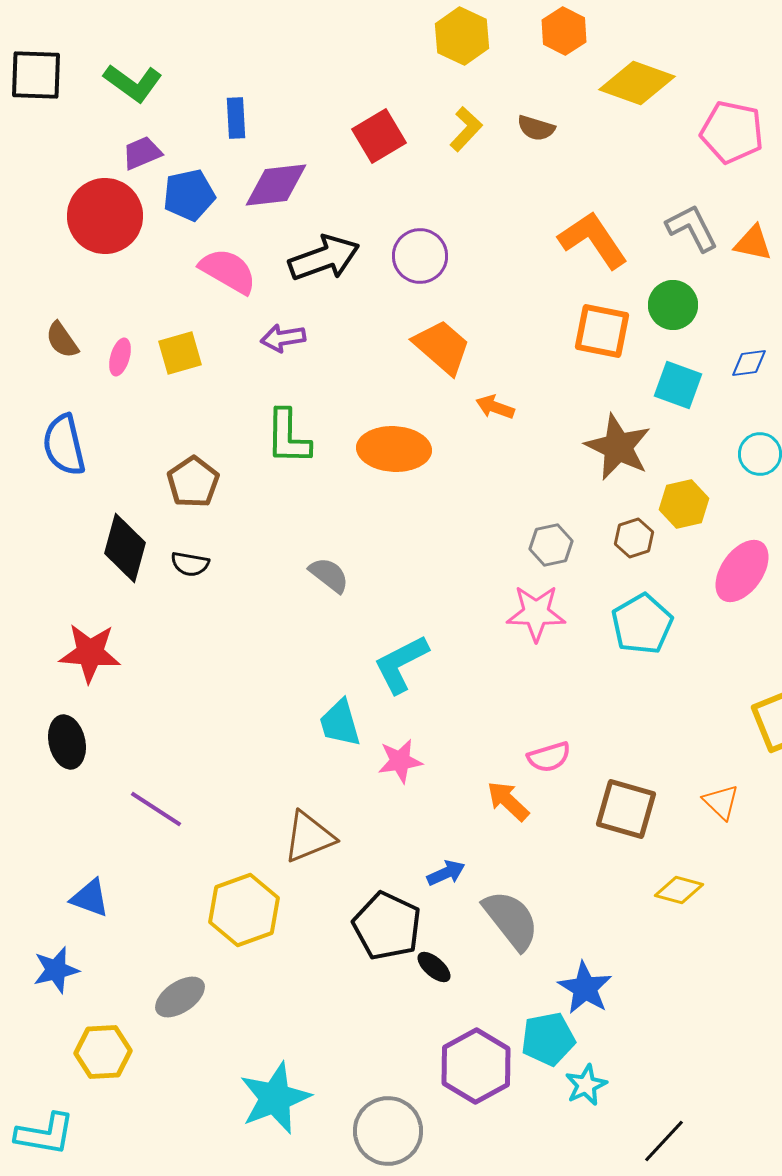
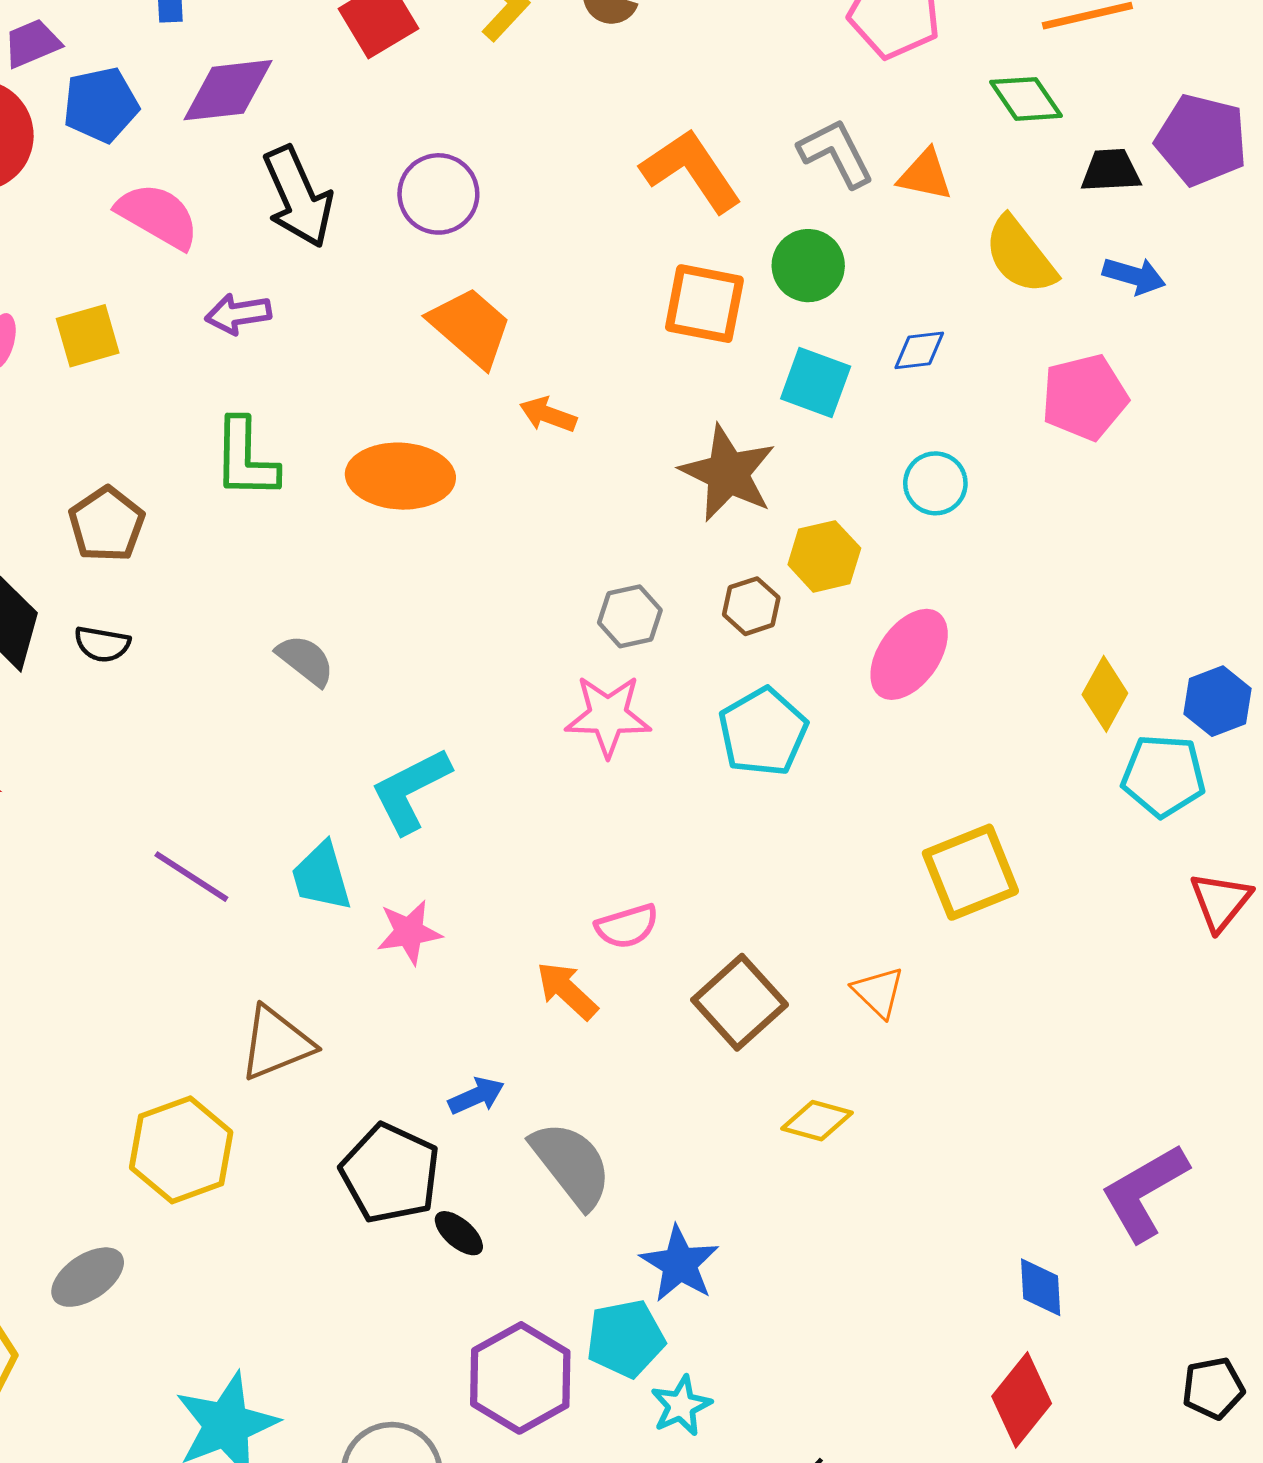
black arrow: (324, 258) -> (298, 197), turned 86
purple line: (156, 809) -> (191, 877), moved
brown square: (626, 809) -> (740, 1002), turned 32

